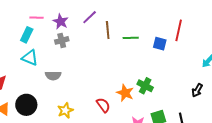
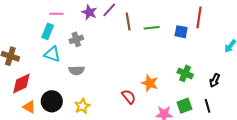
purple star: (61, 21) -> (89, 12), moved
gray cross: (62, 40) -> (76, 39), moved
green cross: (145, 86) -> (185, 73), moved
black arrow: (197, 90) -> (215, 80), moved
yellow star: (65, 110) -> (82, 106), moved

